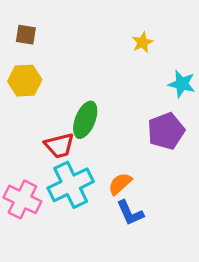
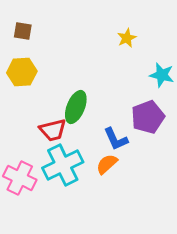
blue L-shape: (130, 213) -> (116, 139), moved

